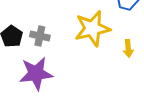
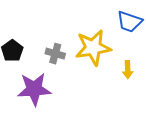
gray cross: (40, 36) -> (55, 54), moved

